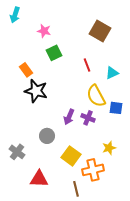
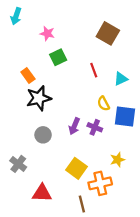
black star: (36, 91) -> (39, 98), turned -30
yellow semicircle: (96, 96) -> (103, 104), size x0.6
blue square: (116, 108) -> (125, 117), size x1.5
gray circle: (47, 136) -> (43, 135), moved

